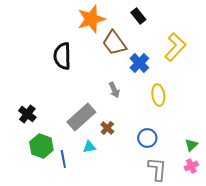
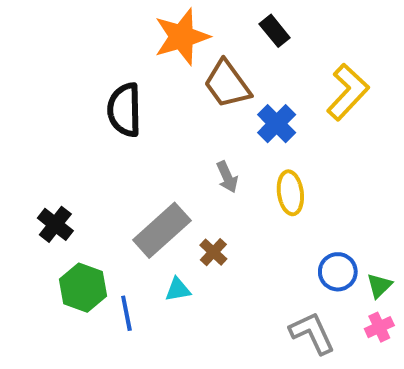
yellow ellipse: (158, 95) -> (290, 193), moved
blue circle: (147, 138) -> (338, 272), moved
gray L-shape: (157, 169) -> (312, 333), turned -30

